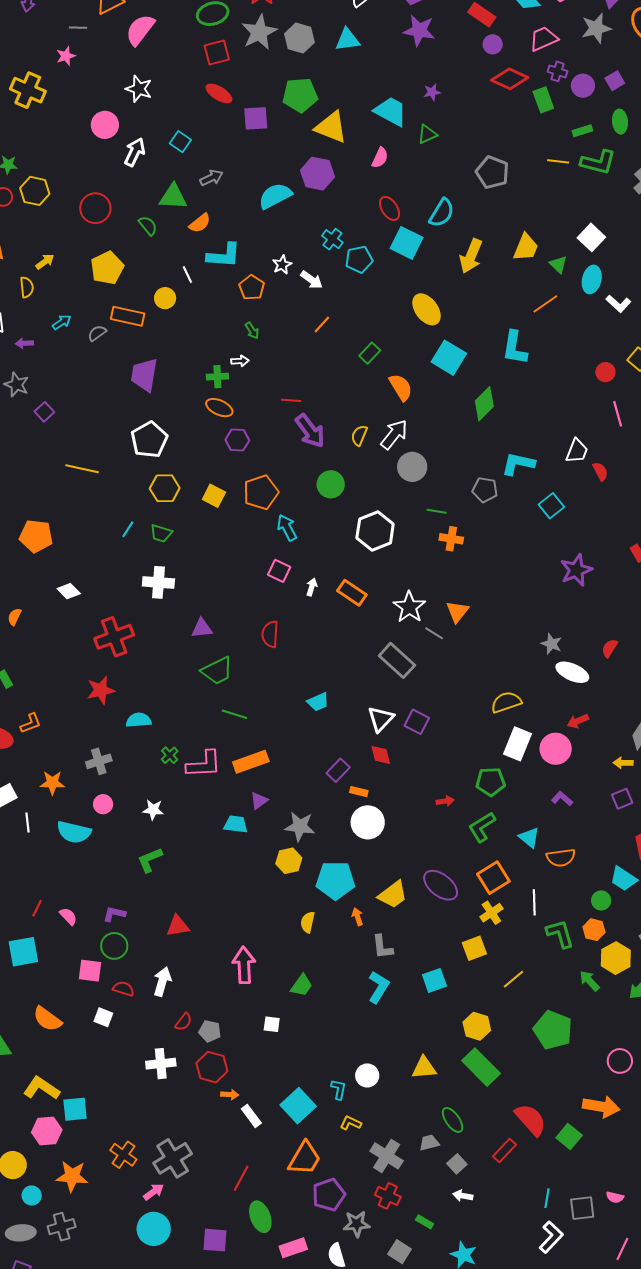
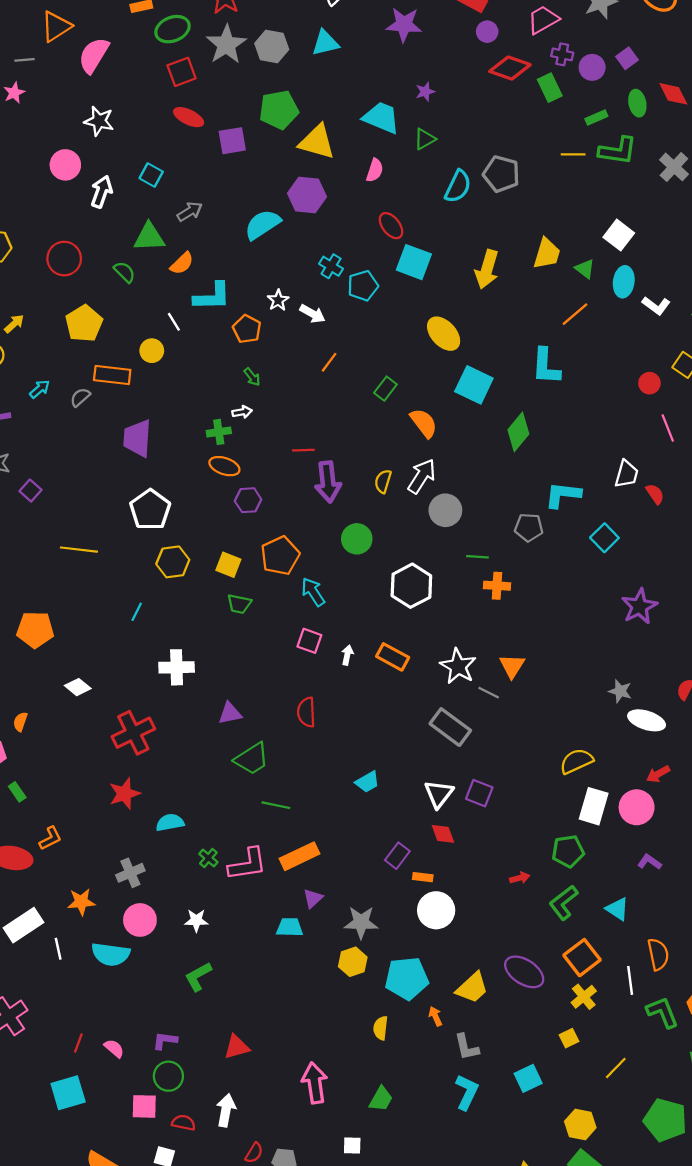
cyan semicircle: (442, 213) -> (458, 186), moved
purple arrow: (310, 431) -> (328, 482), turned 36
green trapezoid: (161, 533) -> (239, 604), moved
pink circle: (103, 804) -> (140, 920), size x1.5
orange semicircle: (561, 858) -> (658, 954), moved, turned -88
yellow square: (474, 948) -> (569, 1038), size x0.7

